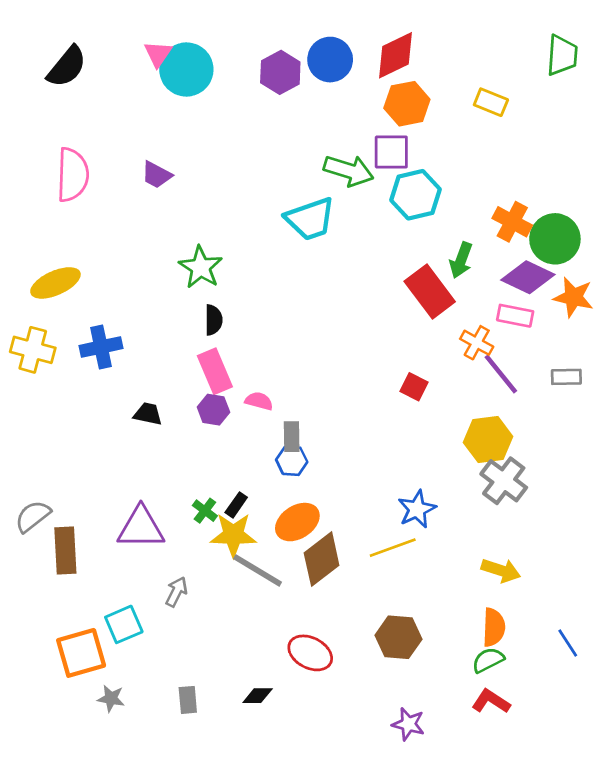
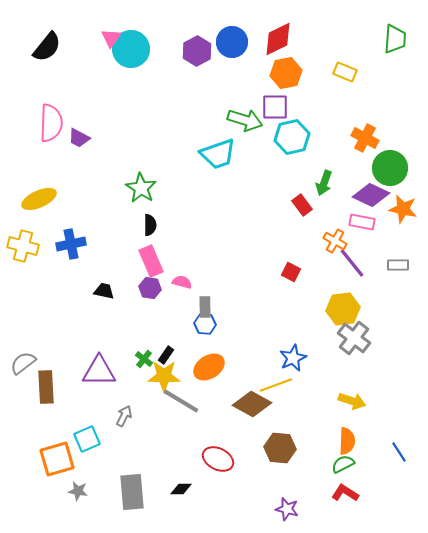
purple trapezoid: (157, 175) -> (79, 138), moved
orange cross: (512, 222) -> (365, 138), moved
red rectangle: (430, 291) -> (302, 205), size x0.6
brown diamond: (322, 559) -> (252, 404), moved, turned 66
gray rectangle: (188, 700) -> (132, 492), size x1.8

